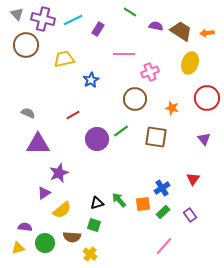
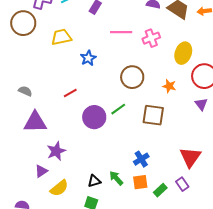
yellow ellipse: (190, 63) -> (183, 53), moved
pink cross: (150, 72) -> (151, 38), moved
purple triangle: (204, 139) -> (201, 104), moved
red triangle: (193, 179) -> (190, 157), size x1.6
blue cross: (162, 188) -> (141, 159), moved
purple rectangle: (190, 215) -> (182, 184), moved

